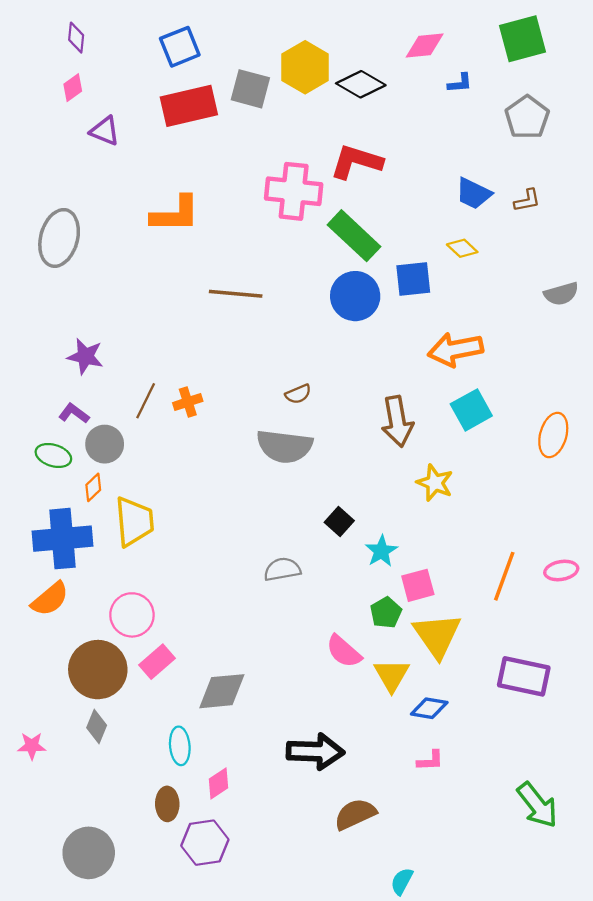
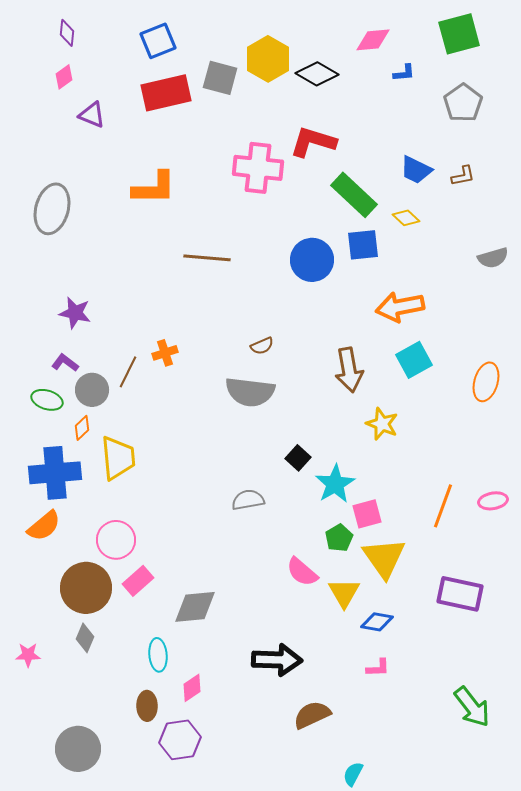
green rectangle: (354, 236) -> (354, 195), moved
brown line: (146, 401) -> (128, 372), moved
cyan star: (381, 551) -> (335, 484), size x1.4

